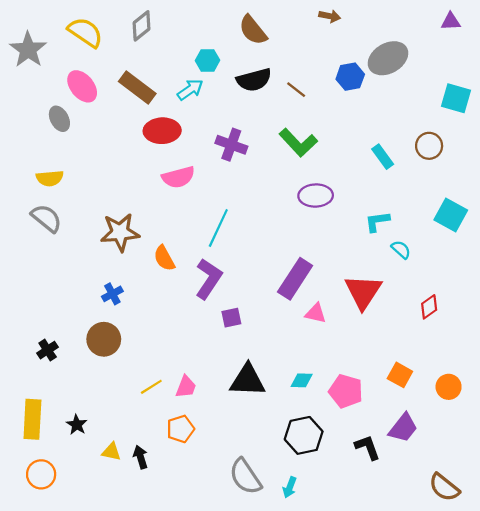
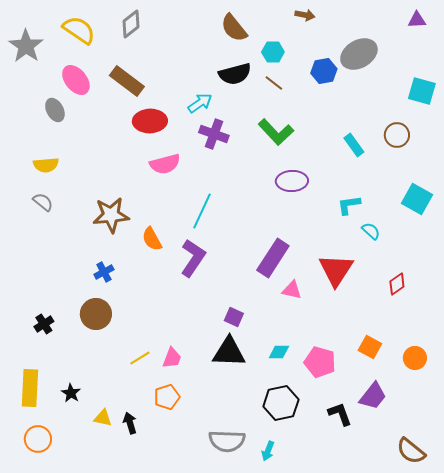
cyan hexagon: (208, 60) -> (273, 52), moved
cyan arrow: (190, 90) -> (200, 103), moved
gray semicircle: (46, 218) -> (43, 202), size x0.7
purple square: (231, 318) -> (234, 317), moved, turned 36
gray semicircle: (245, 477) -> (227, 441), turned -54

